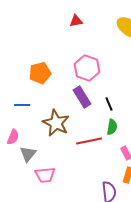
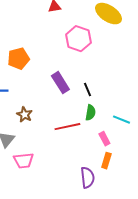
pink hexagon: (87, 68) -> (78, 39), moved
brown star: (56, 123) -> (24, 115), moved, size x0.6

